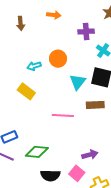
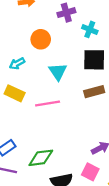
orange circle: (58, 59) -> (41, 39), moved
cyan triangle: (78, 82) -> (58, 72), moved
pink line: (63, 115) -> (48, 104), moved

